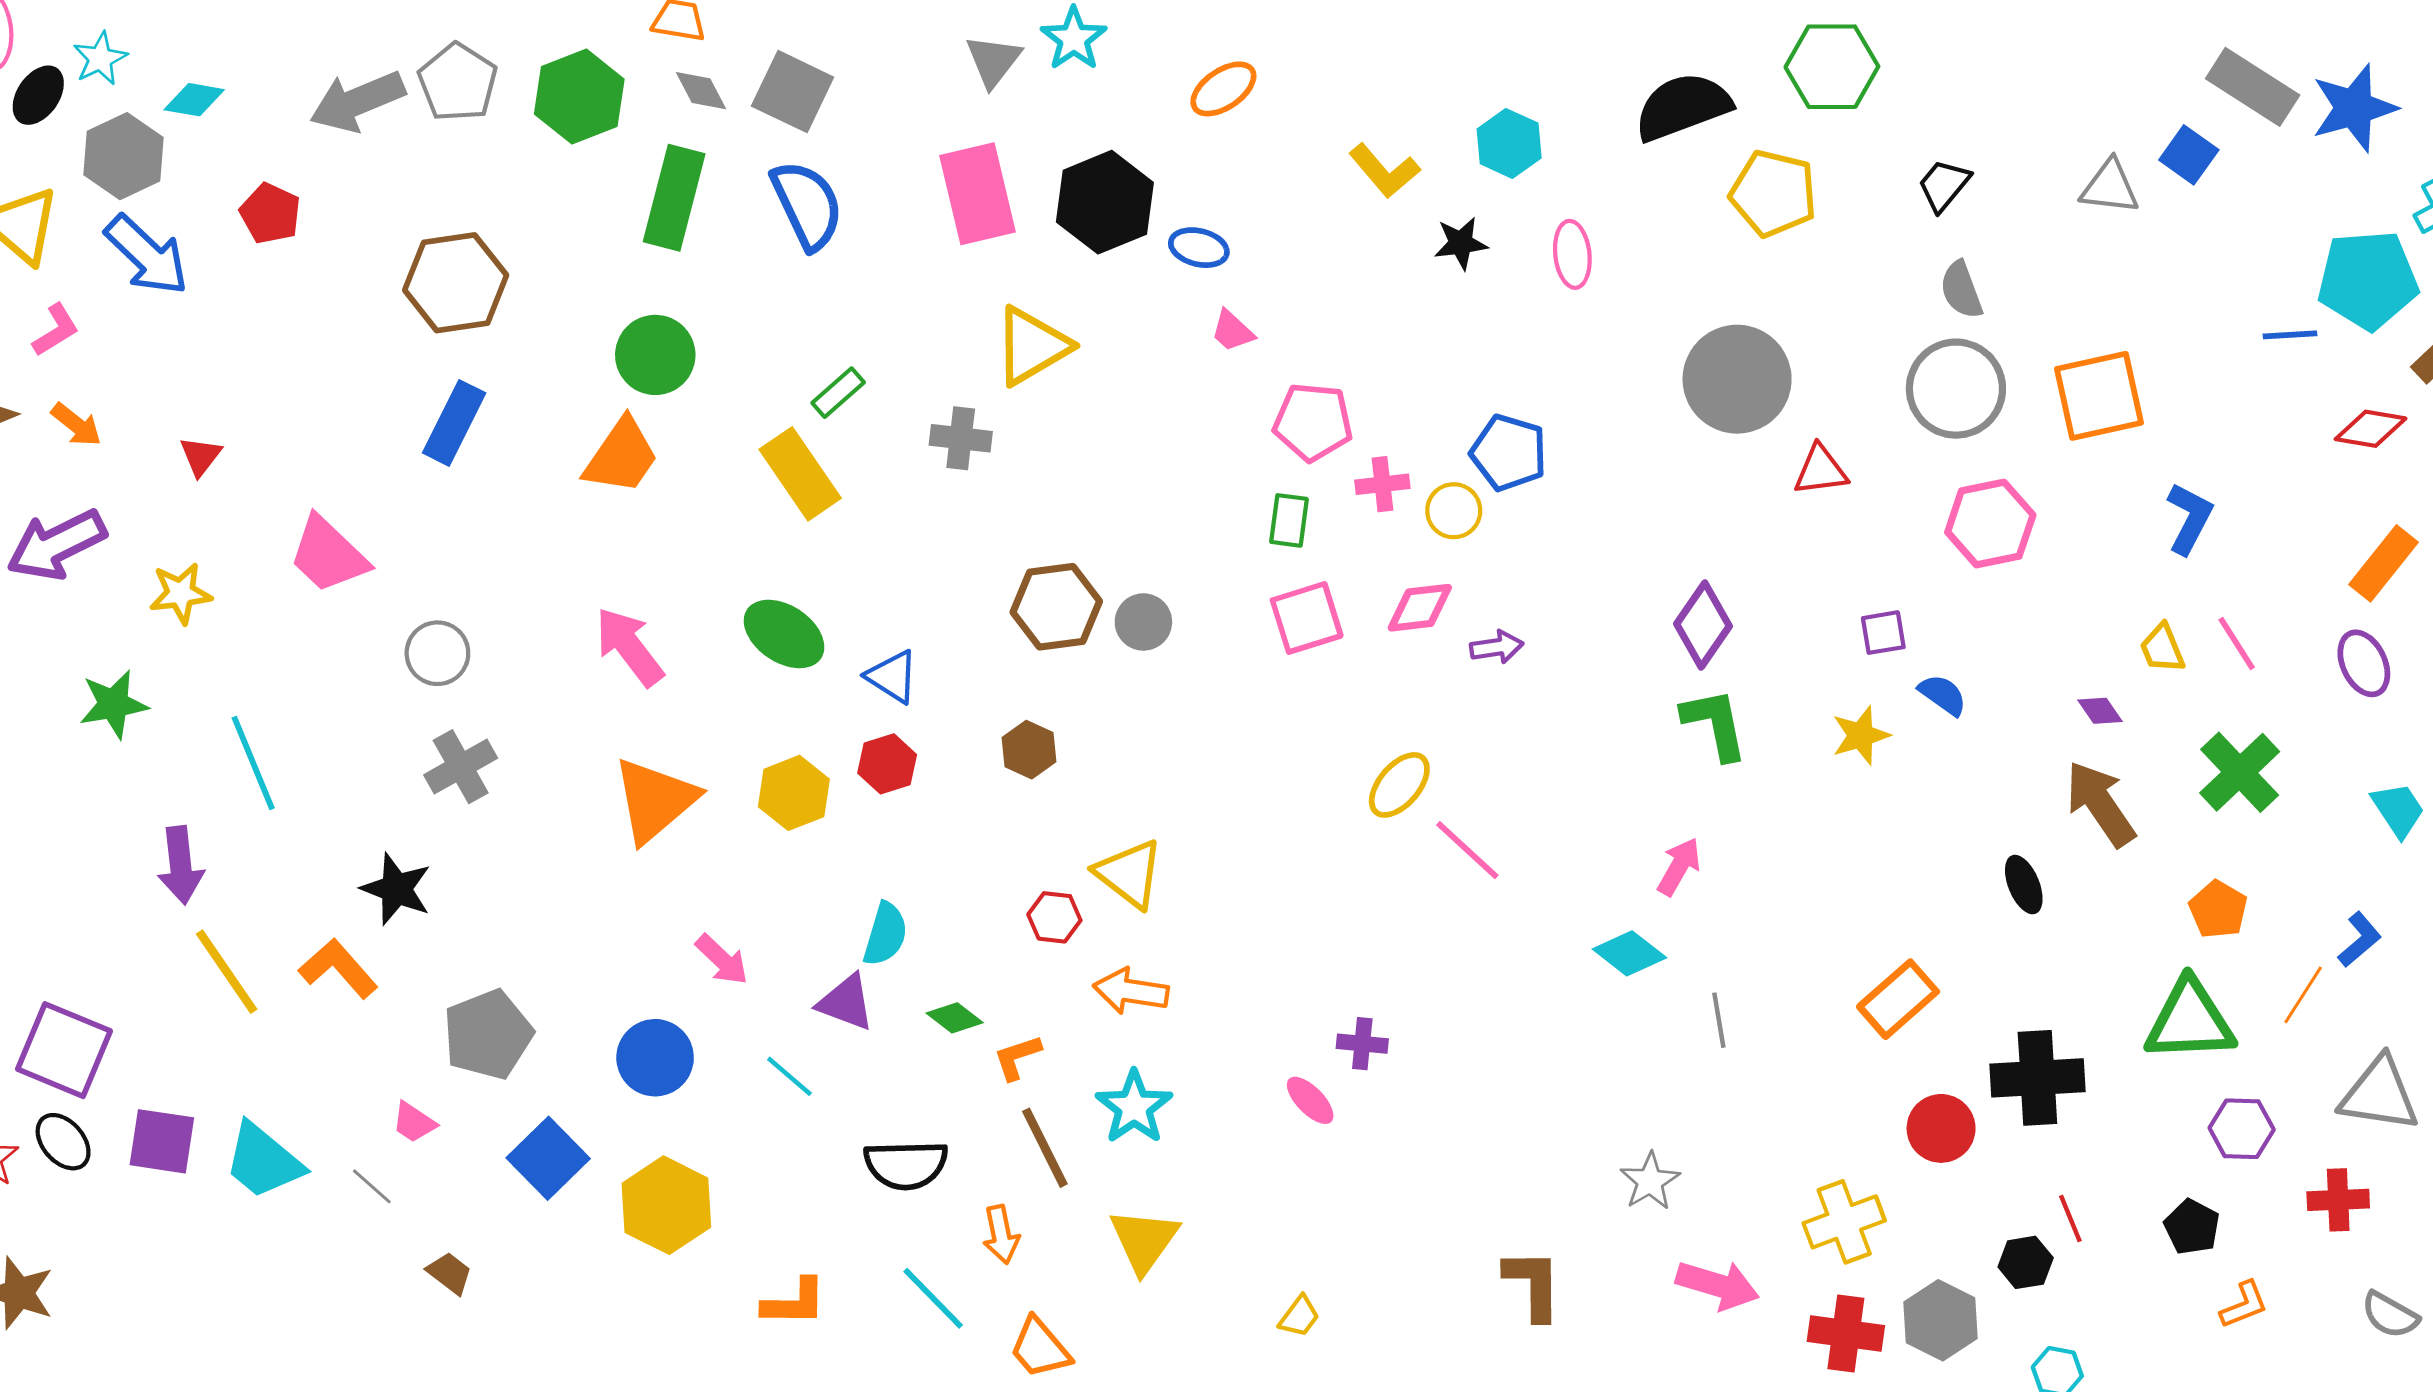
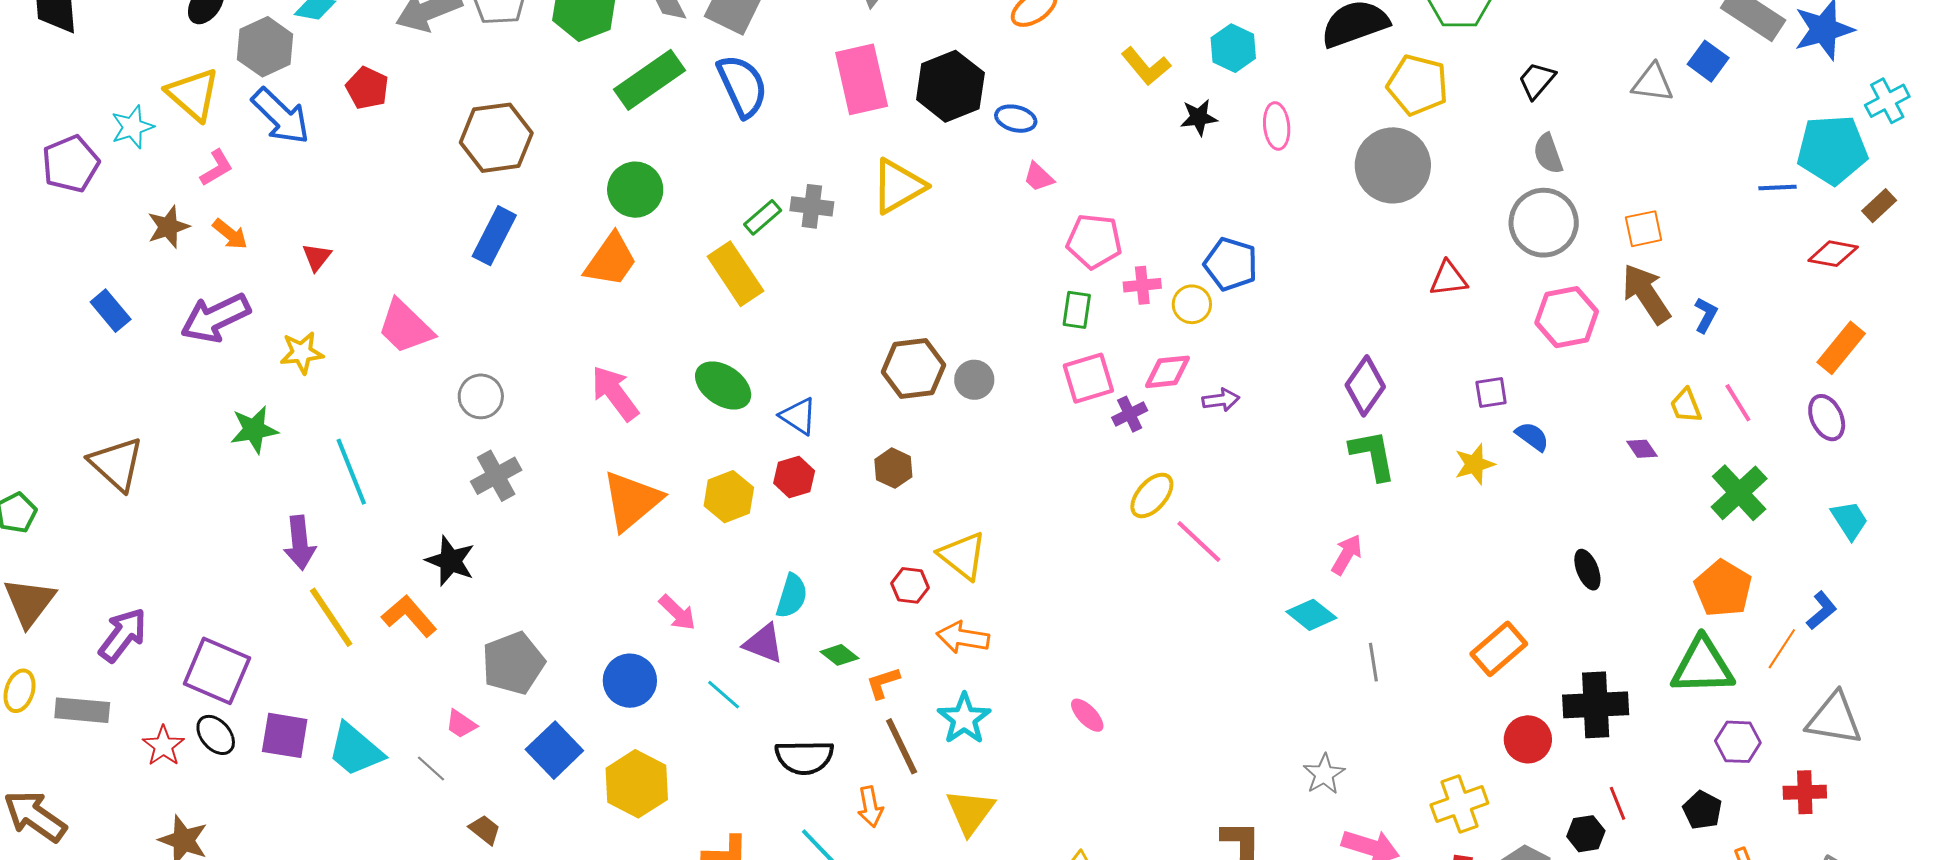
green rectangle: (674, 198) -> (649, 80), turned 40
gray circle: (1737, 379) -> (1393, 165), moved
orange square: (2099, 396) -> (1644, 229), size x0.6
gray cross: (961, 438) -> (812, 206), moved
blue L-shape: (2189, 518) -> (1706, 315), size x0.7
brown arrow: (2100, 804) -> (1646, 294), moved
orange pentagon: (2218, 909) -> (1723, 588), size x1.4
purple cross: (1362, 1044) -> (1130, 414), moved, turned -32

